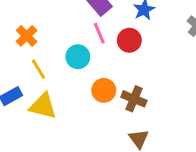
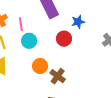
pink line: (99, 33) -> (21, 24), moved

